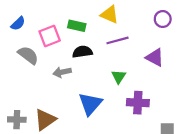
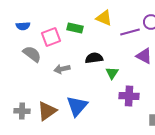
blue semicircle: (18, 24) -> (23, 26), turned 40
purple line: (117, 40) -> (130, 32), moved
black semicircle: (82, 52) -> (94, 58), moved
blue triangle: (90, 104) -> (77, 106), moved

